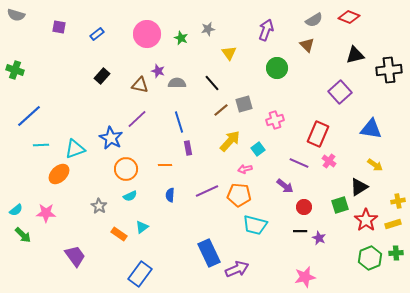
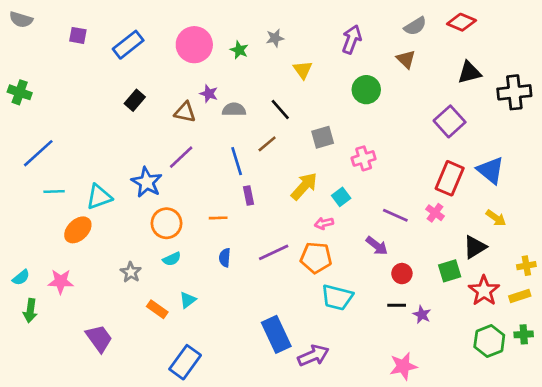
blue rectangle: (97, 34) -> (128, 45), size x1.6
brown line: (221, 110) -> (267, 144), moved
blue triangle: (371, 129) -> (491, 170), turned 30
red rectangle: (318, 134) -> (450, 178), moved
green arrow: (23, 235) -> (30, 311), turned 54

